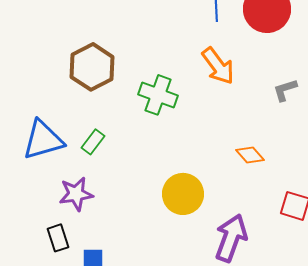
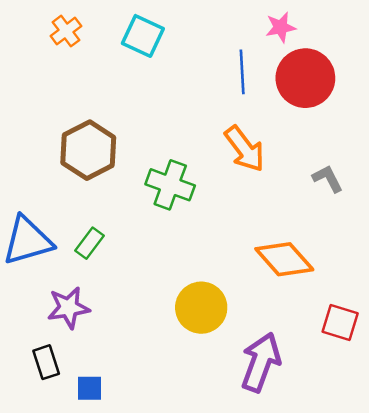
gray L-shape: (285, 90) -> (328, 179), turned 80
orange diamond: (250, 155) -> (284, 259), size x1.6

